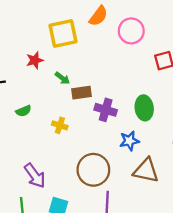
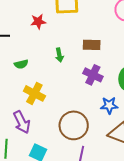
green arrow: (62, 78) -> (59, 55), moved, turned 32
brown rectangle: (82, 93) -> (92, 45), moved
yellow cross: (60, 125) -> (34, 93), moved, size x1.5

